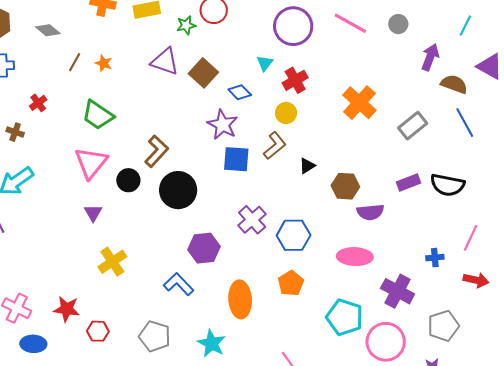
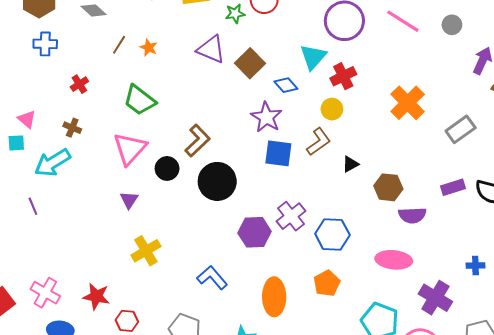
cyan triangle: (265, 63) -> (313, 57), size x1.6
brown cross: (15, 132) -> (72, 128), moved
purple hexagon: (204, 248) -> (255, 232), moved

